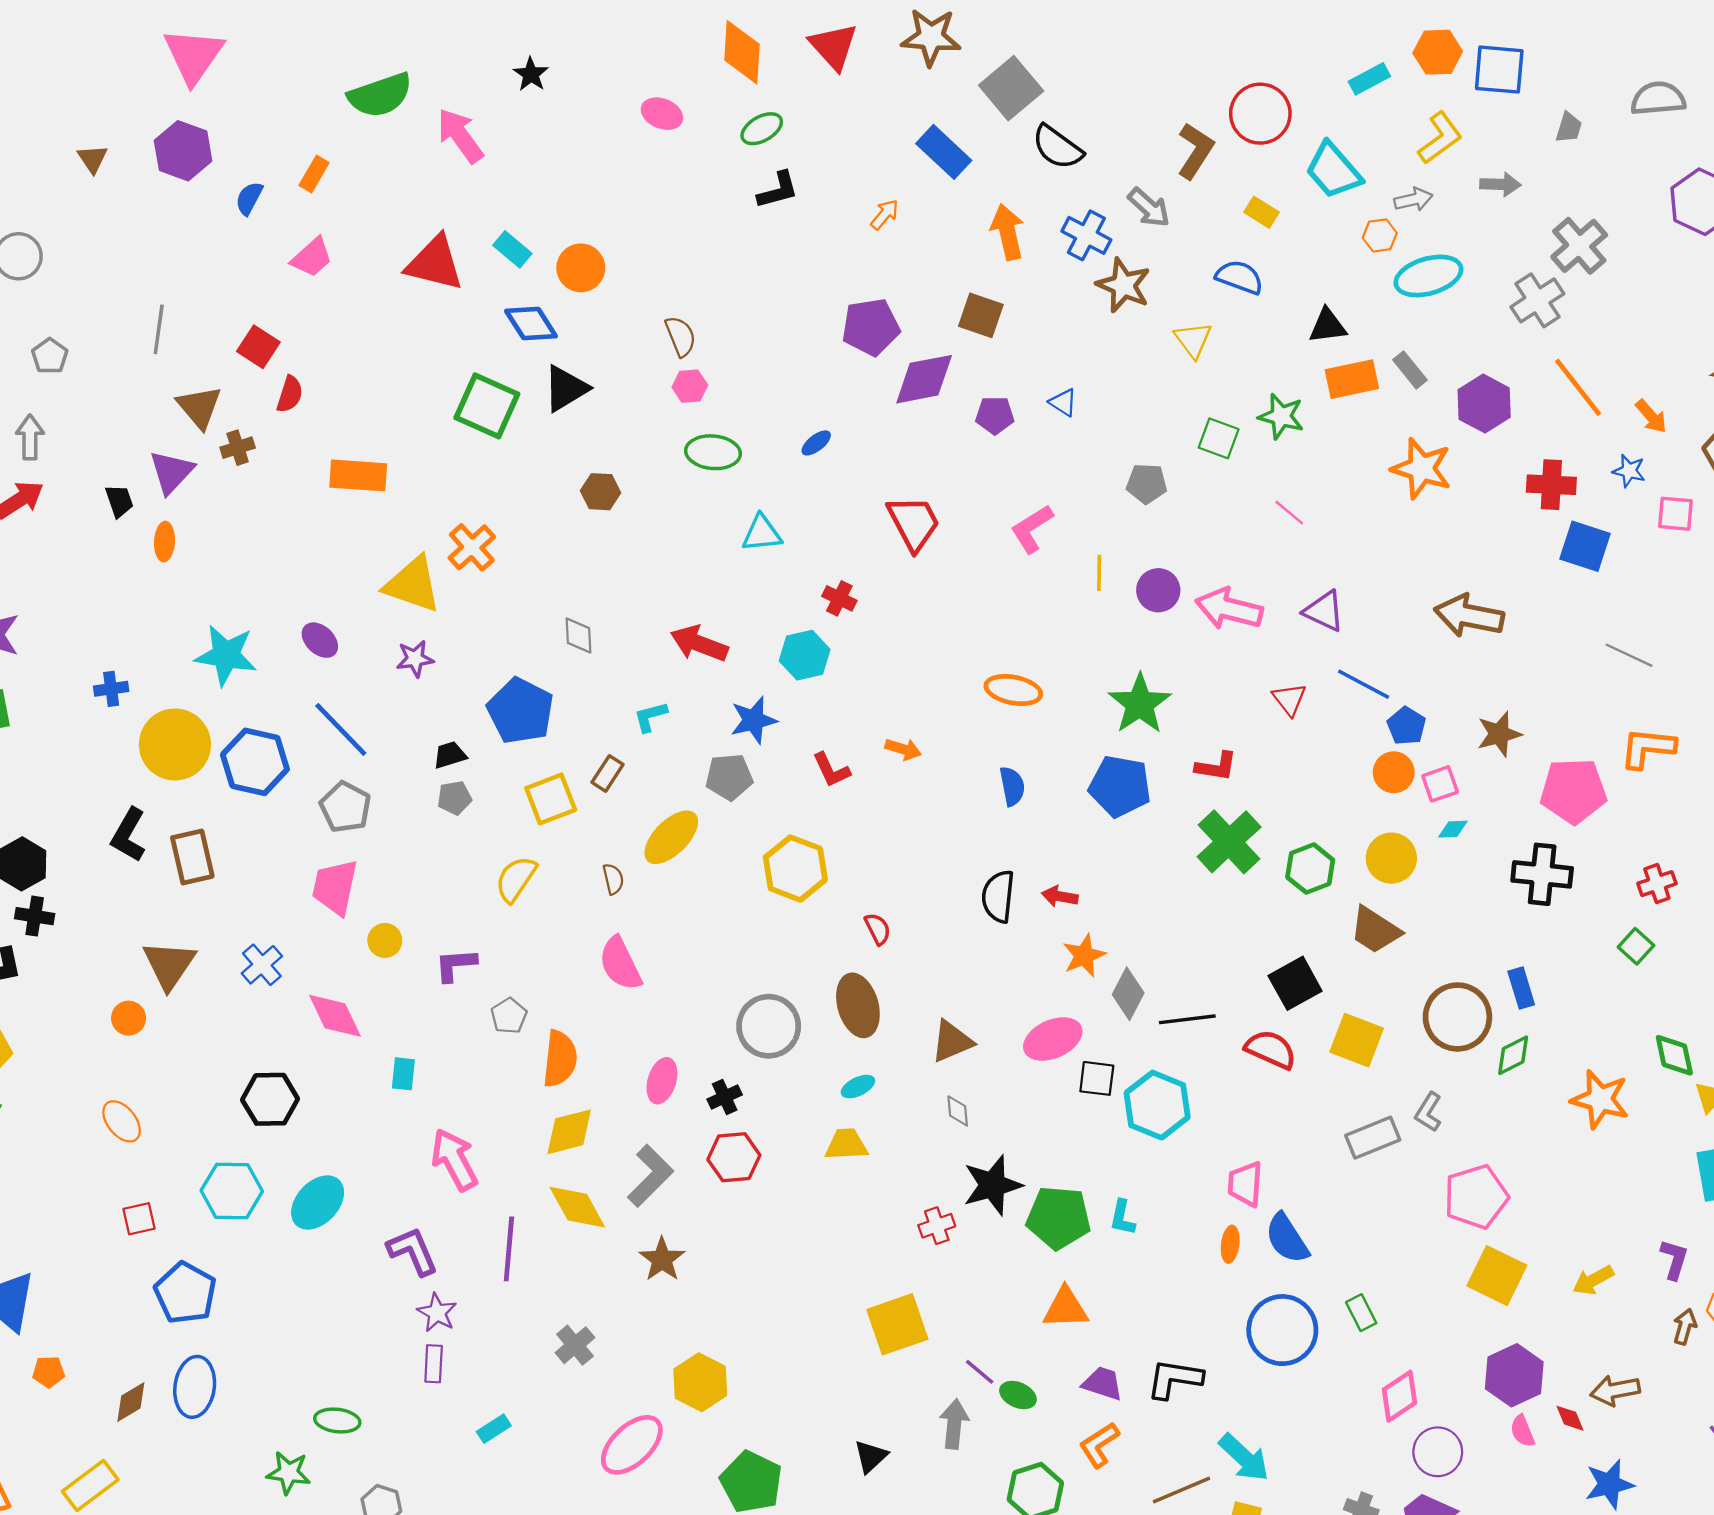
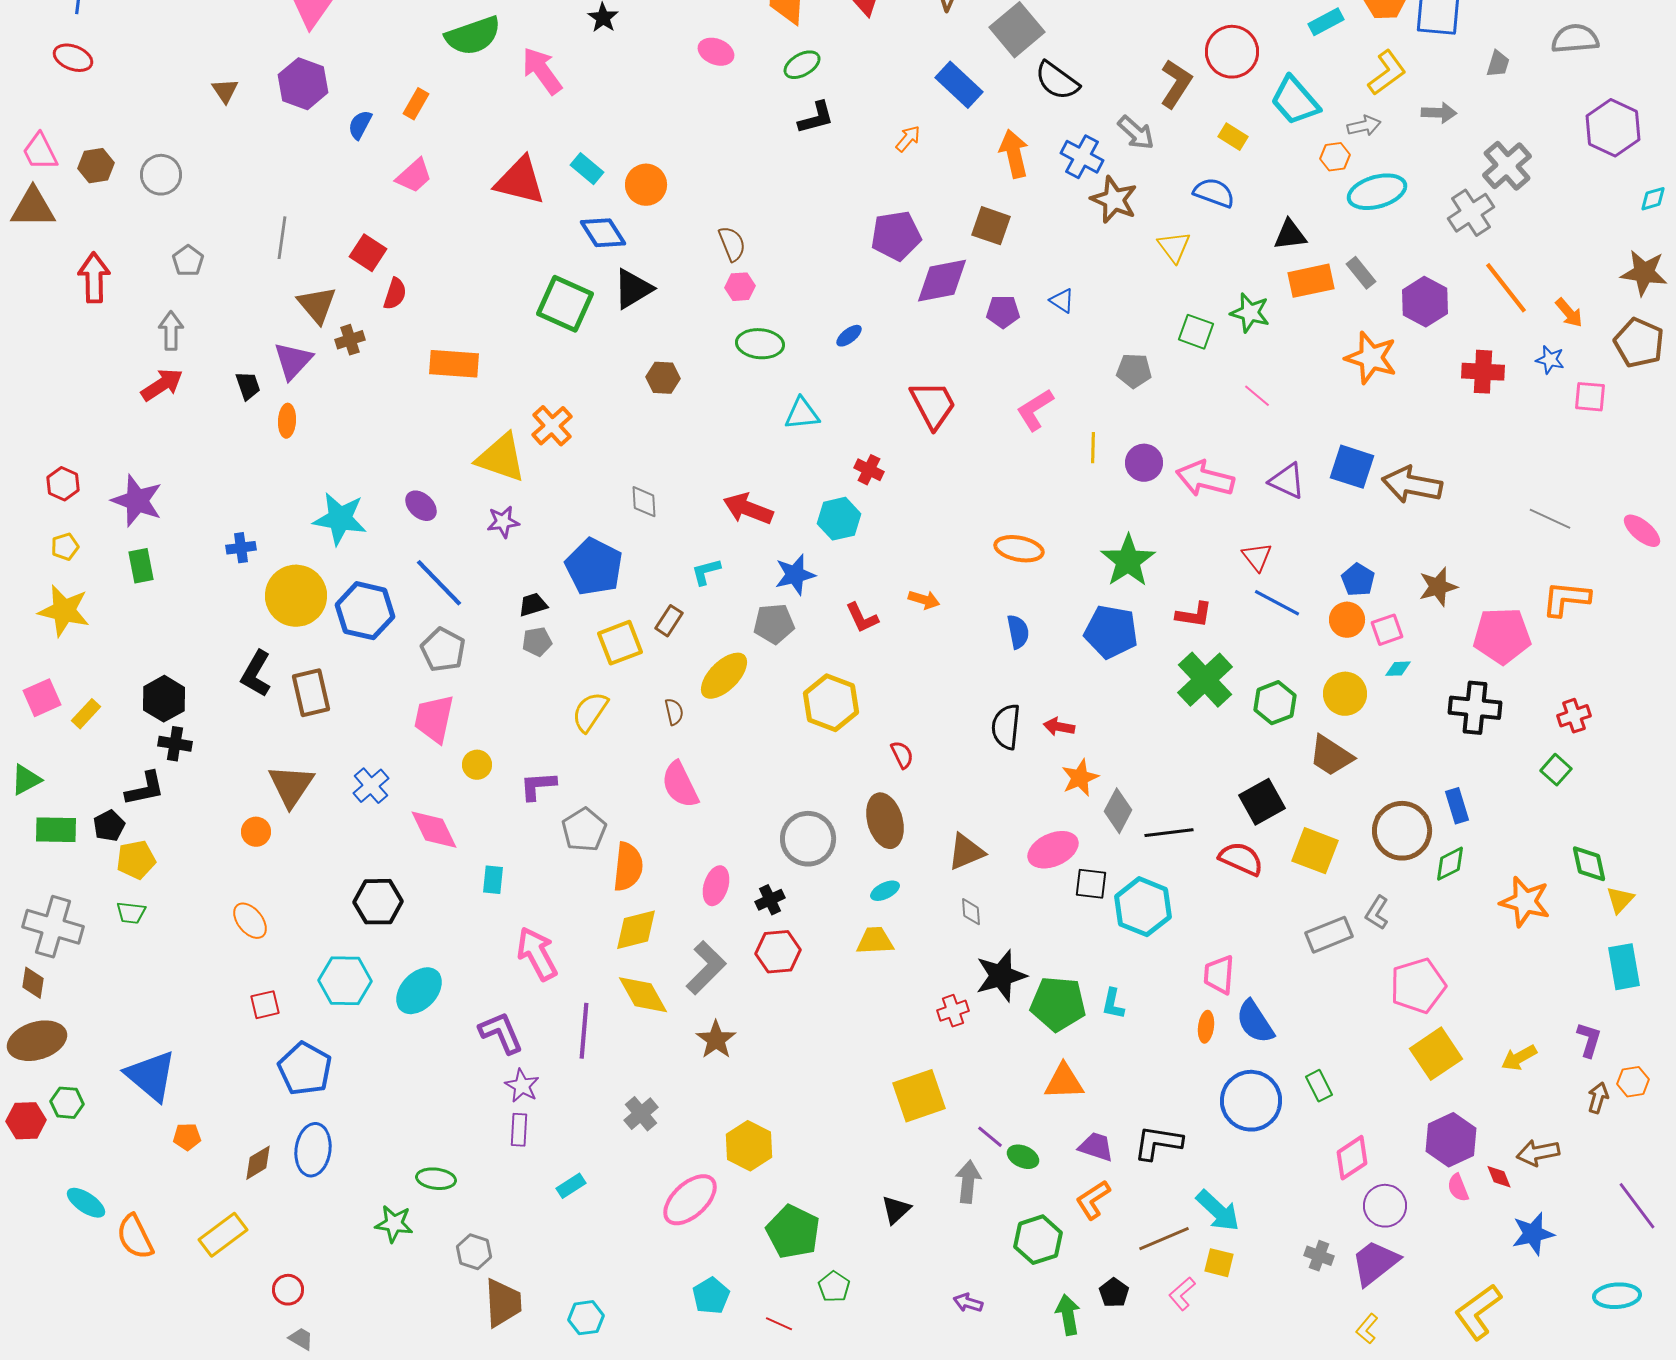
blue square: (1585, 546) -> (1352, 467), moved
blue line: (1364, 684) -> (1277, 603), moved
gray pentagon: (509, 1016) -> (584, 830), size x1.4
yellow square: (1497, 1276) -> (1436, 1054), turned 30

